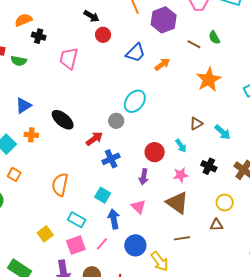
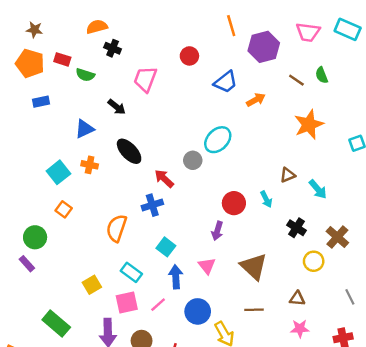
black arrow: (92, 16) -> (117, 107), moved
red arrow: (94, 139) -> (164, 179), turned -108
blue cross: (111, 159) -> (152, 205), moved
pink star: (181, 175) -> (300, 329), moved
yellow circle: (225, 203) -> (314, 261), moved

